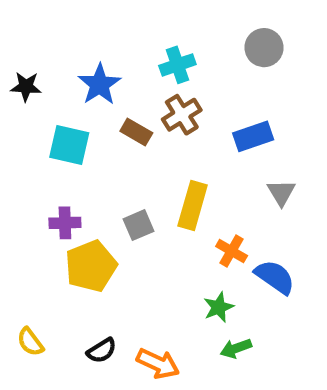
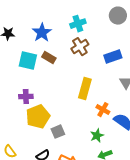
brown rectangle: (136, 132) -> (49, 58), moved
gray square: (138, 225) -> (58, 132), moved

